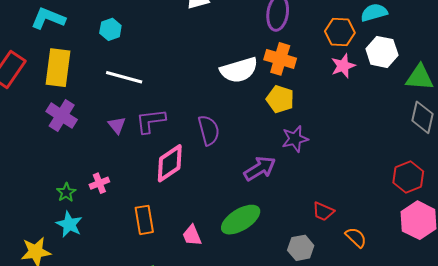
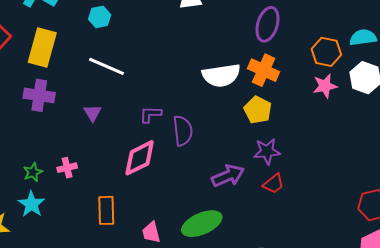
purple cross: (62, 116) -> (39, 95), turned -32
purple L-shape: (151, 121) -> (150, 114), moved, size x0.7
red trapezoid: (323, 211) -> (274, 184), moved, turned -70

